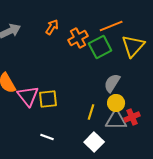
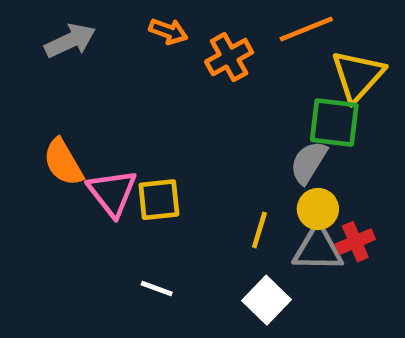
orange arrow: (52, 27) -> (168, 31), turned 77
green square: (100, 47) -> (334, 123), moved, turned 35

